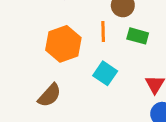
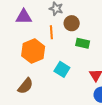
orange line: (103, 32) -> (51, 32), moved

